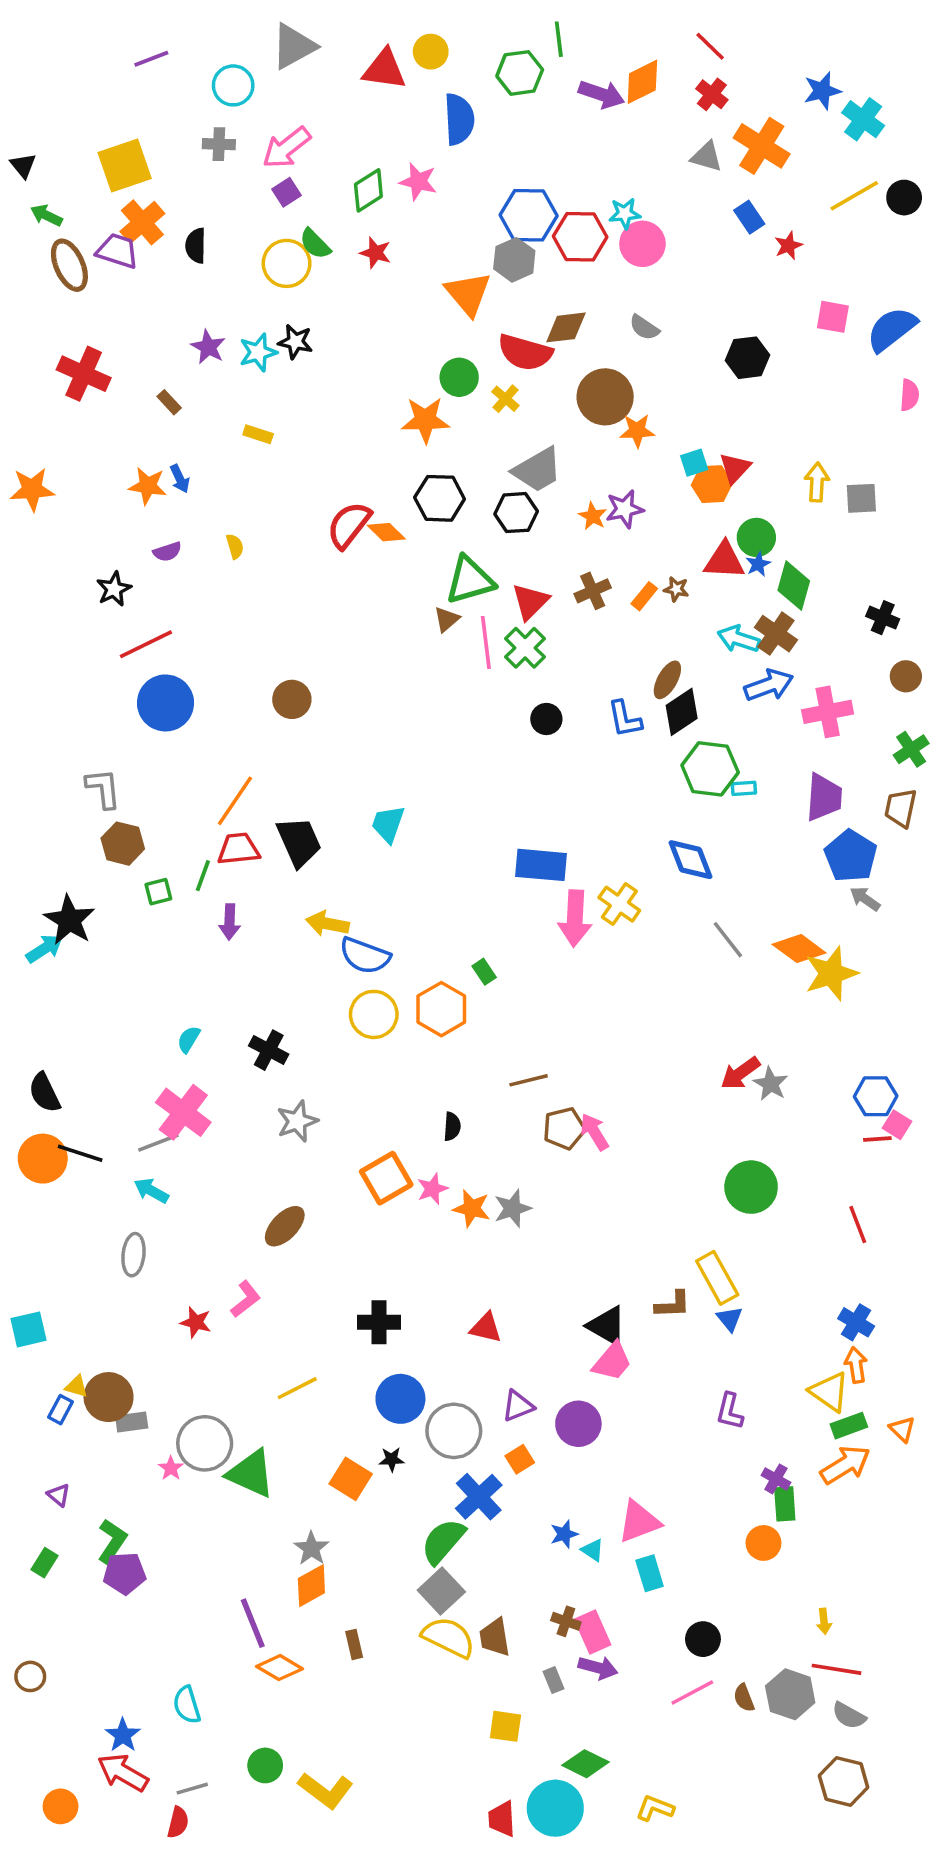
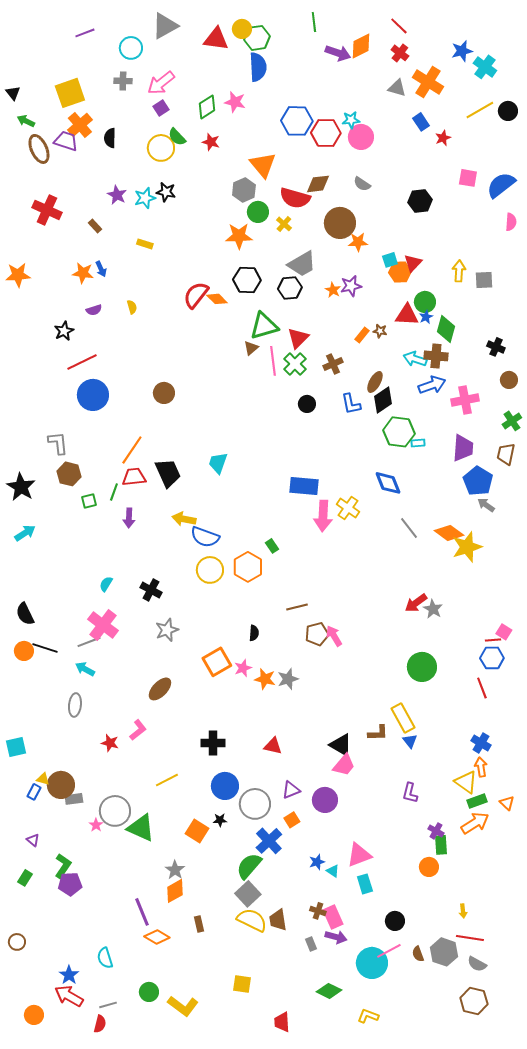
green hexagon: (520, 73) -> (257, 38), moved
gray hexagon: (514, 260) -> (244, 190), moved
brown cross: (593, 591) -> (333, 364), moved
brown cross: (776, 634) -> (436, 356), turned -30
black star: (69, 920) -> (21, 487), moved
blue hexagon: (876, 1096) -> (492, 658), moved
orange circle: (43, 1159) -> (24, 651), size x0.7
yellow square: (505, 1726) -> (242, 984), moved
cyan circle: (555, 1808) -> (372, 963), moved

